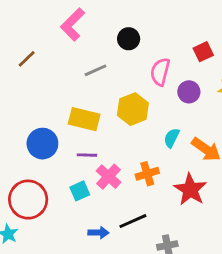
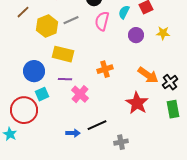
pink semicircle: (160, 72) -> (102, 21), moved
yellow hexagon: (133, 109) -> (47, 26), moved
cyan semicircle: (172, 138) -> (124, 12), moved
orange cross: (147, 174) -> (105, 69), moved
cyan square: (80, 191) -> (42, 94), moved

